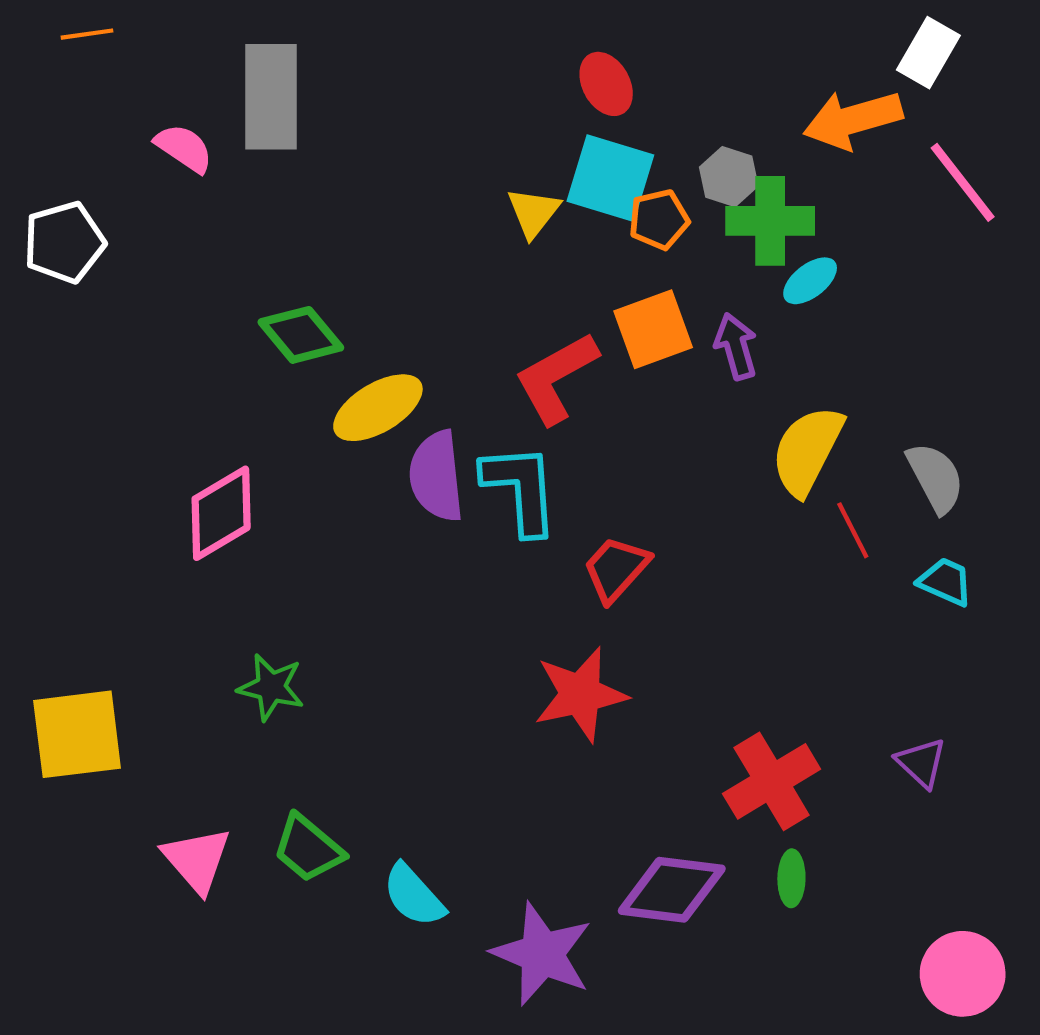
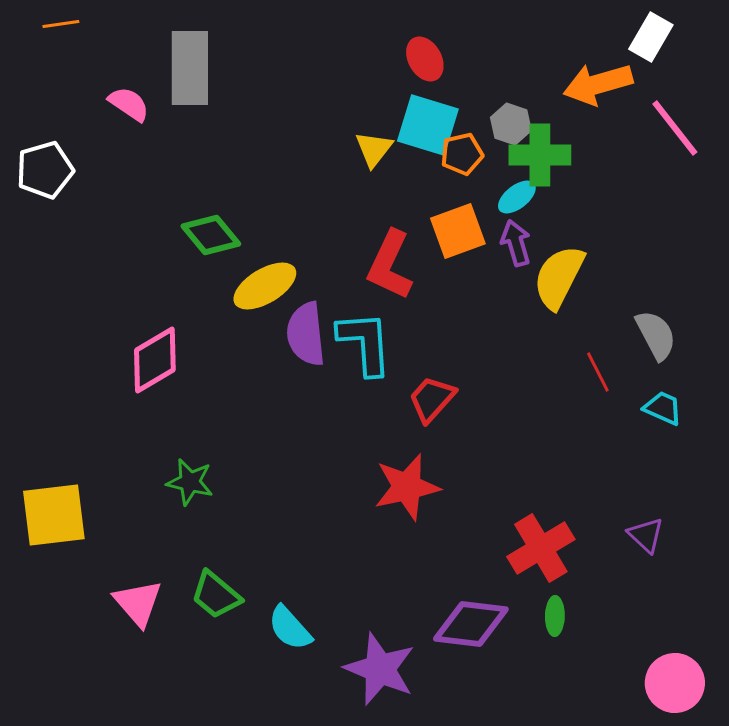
cyan ellipse: (810, 281) -> (517, 197), moved
red L-shape: (556, 378) -> (390, 265), turned -36
yellow semicircle: (807, 450) -> (559, 277), moved

